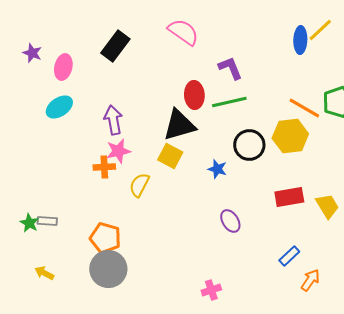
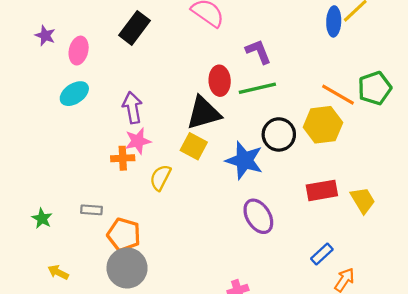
blue star: (217, 169) -> (244, 160), size x1.8
gray rectangle: (47, 221) -> (92, 210), moved
purple ellipse: (230, 221) -> (258, 216), size x1.4

